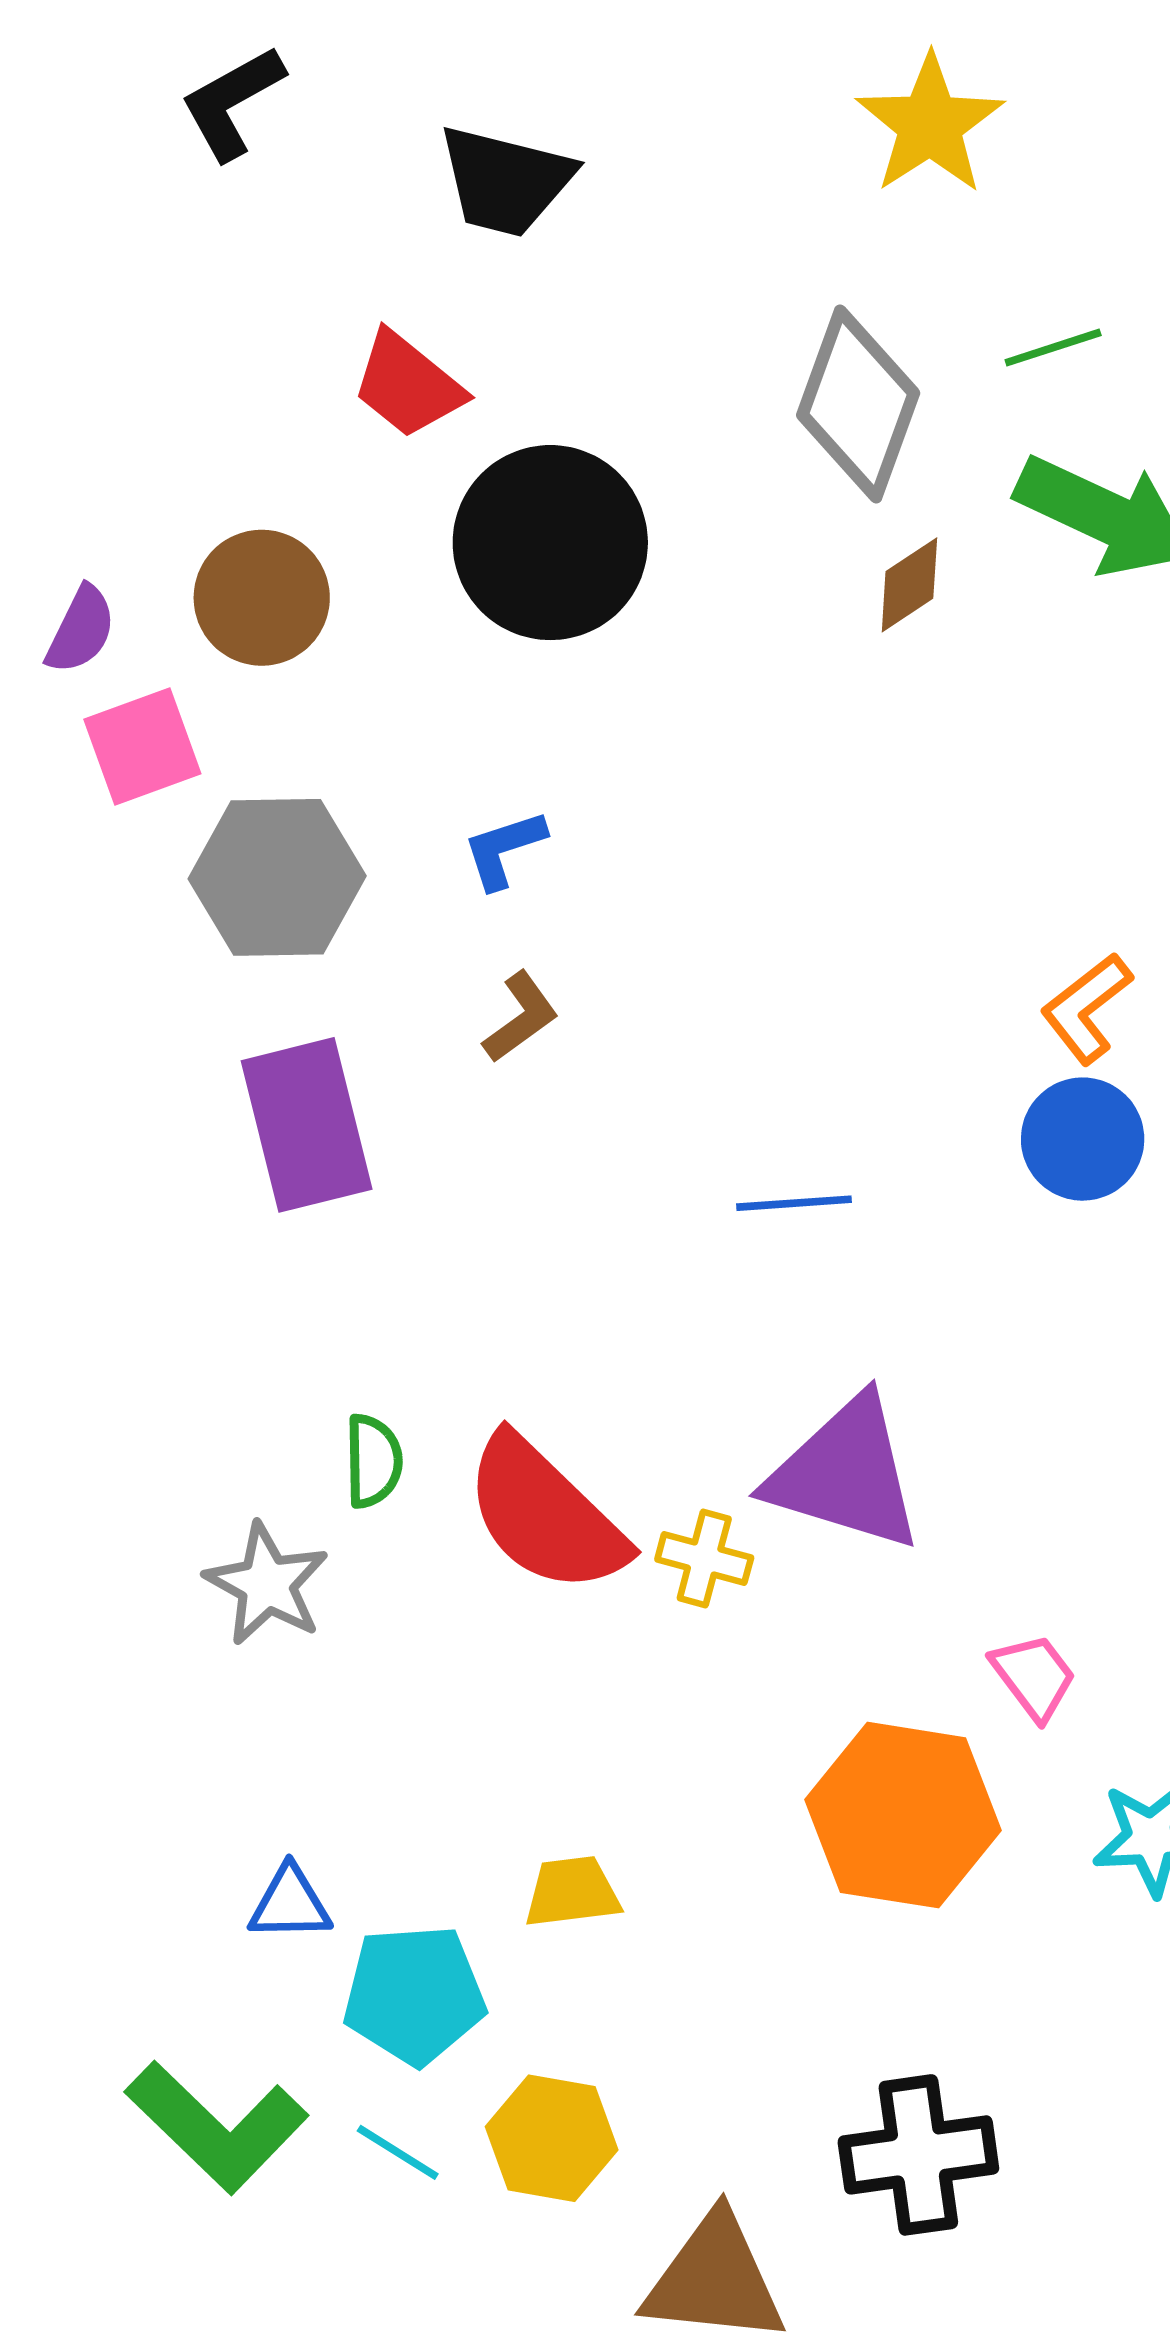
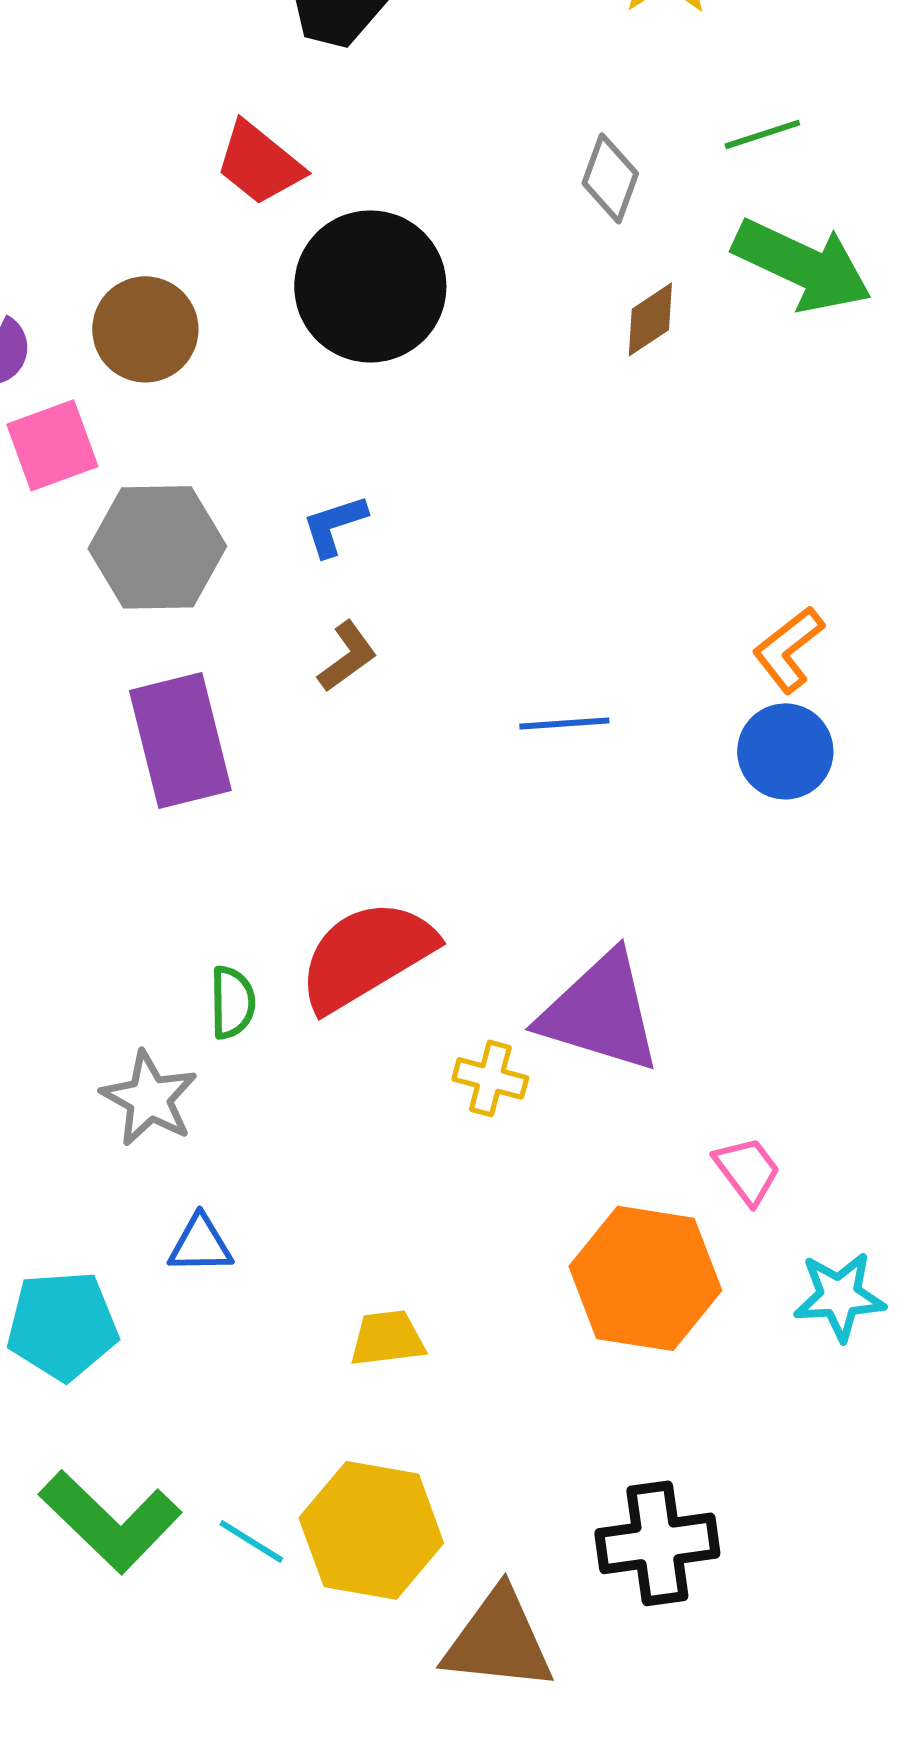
gray diamond: (858, 404) -> (610, 178), size x0.6
blue line: (794, 1203) -> (564, 723), moved
red semicircle: (545, 1515) -> (366, 955), moved, turned 105
blue triangle: (290, 1904) -> (200, 1244), moved
cyan pentagon: (414, 1995) -> (62, 1325), moved
yellow hexagon: (552, 2138) -> (371, 1530), size x1.4

